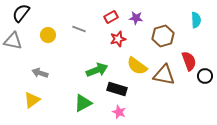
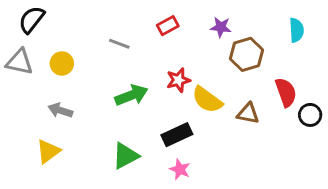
purple star: (136, 18) -> (221, 27), moved
yellow circle: (48, 35) -> (62, 63), moved
red star: (118, 39) -> (178, 80), moved
green arrow: (97, 70) -> (131, 95), moved
brown triangle: (164, 75) -> (248, 113), size x0.7
black rectangle: (117, 89) -> (177, 135), turned -42

